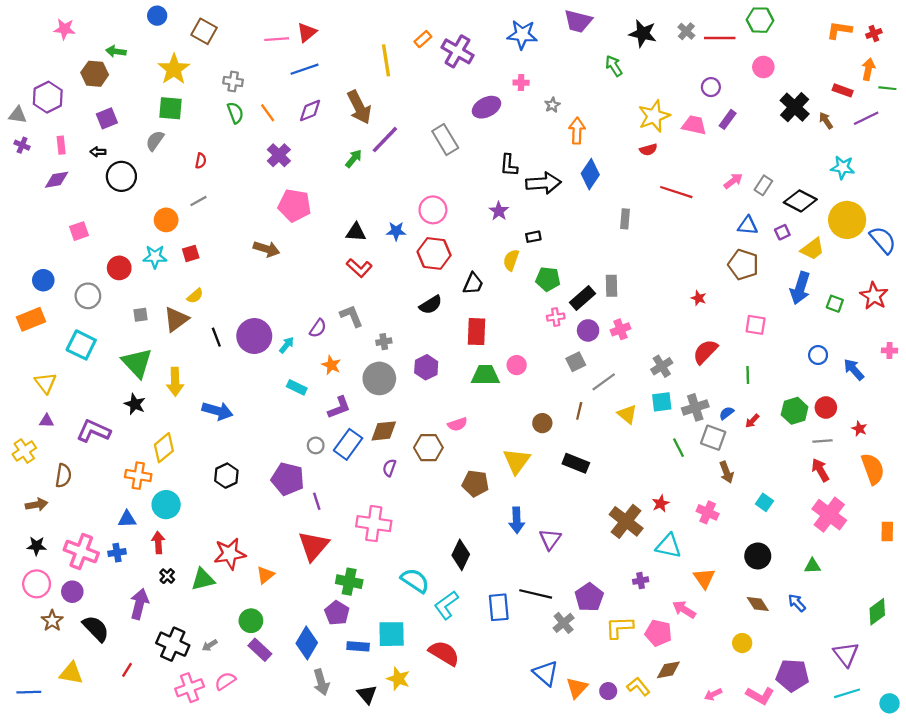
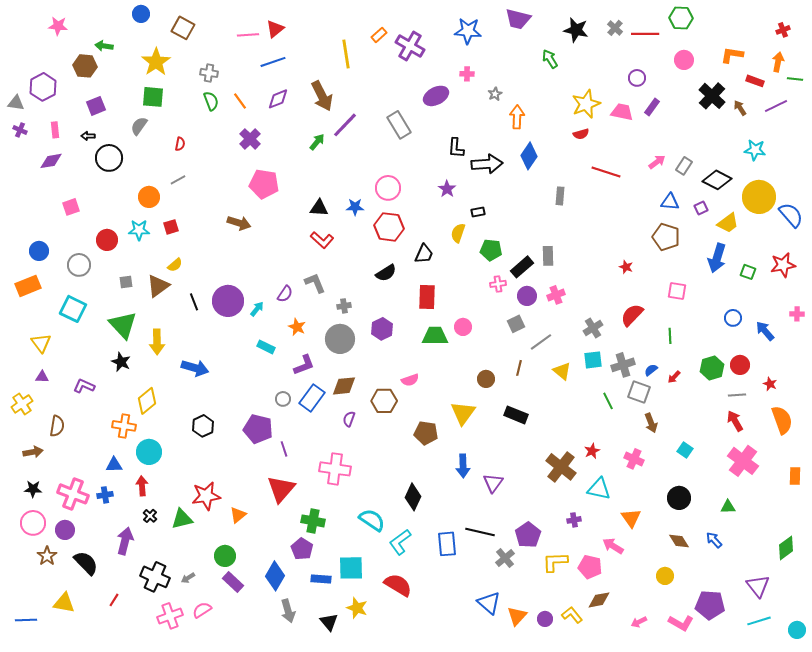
orange L-shape: (839, 30) -> (732, 55), moved
red star: (874, 296) -> (783, 265), turned 30
purple L-shape: (94, 431) -> (84, 386), size x0.7

